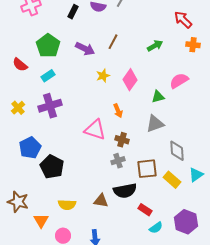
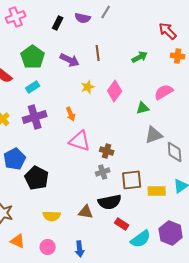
brown line: (113, 42) -> (98, 53), turned -35
orange arrow: (118, 111) -> (71, 114), moved
gray triangle: (155, 124) -> (154, 135), moved
gray diamond: (177, 151) -> (175, 152), moved
yellow rectangle: (172, 180) -> (157, 191), turned -42
red rectangle: (145, 210) -> (122, 224), moved
orange triangle: (41, 221) -> (18, 241), moved, turned -35
cyan semicircle: (156, 228) -> (141, 239), size x1.5

